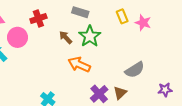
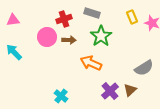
red cross: (38, 19) -> (64, 19), moved
pink circle: (17, 37) -> (47, 37), moved
brown arrow: (66, 37) -> (69, 40), moved, turned 136

